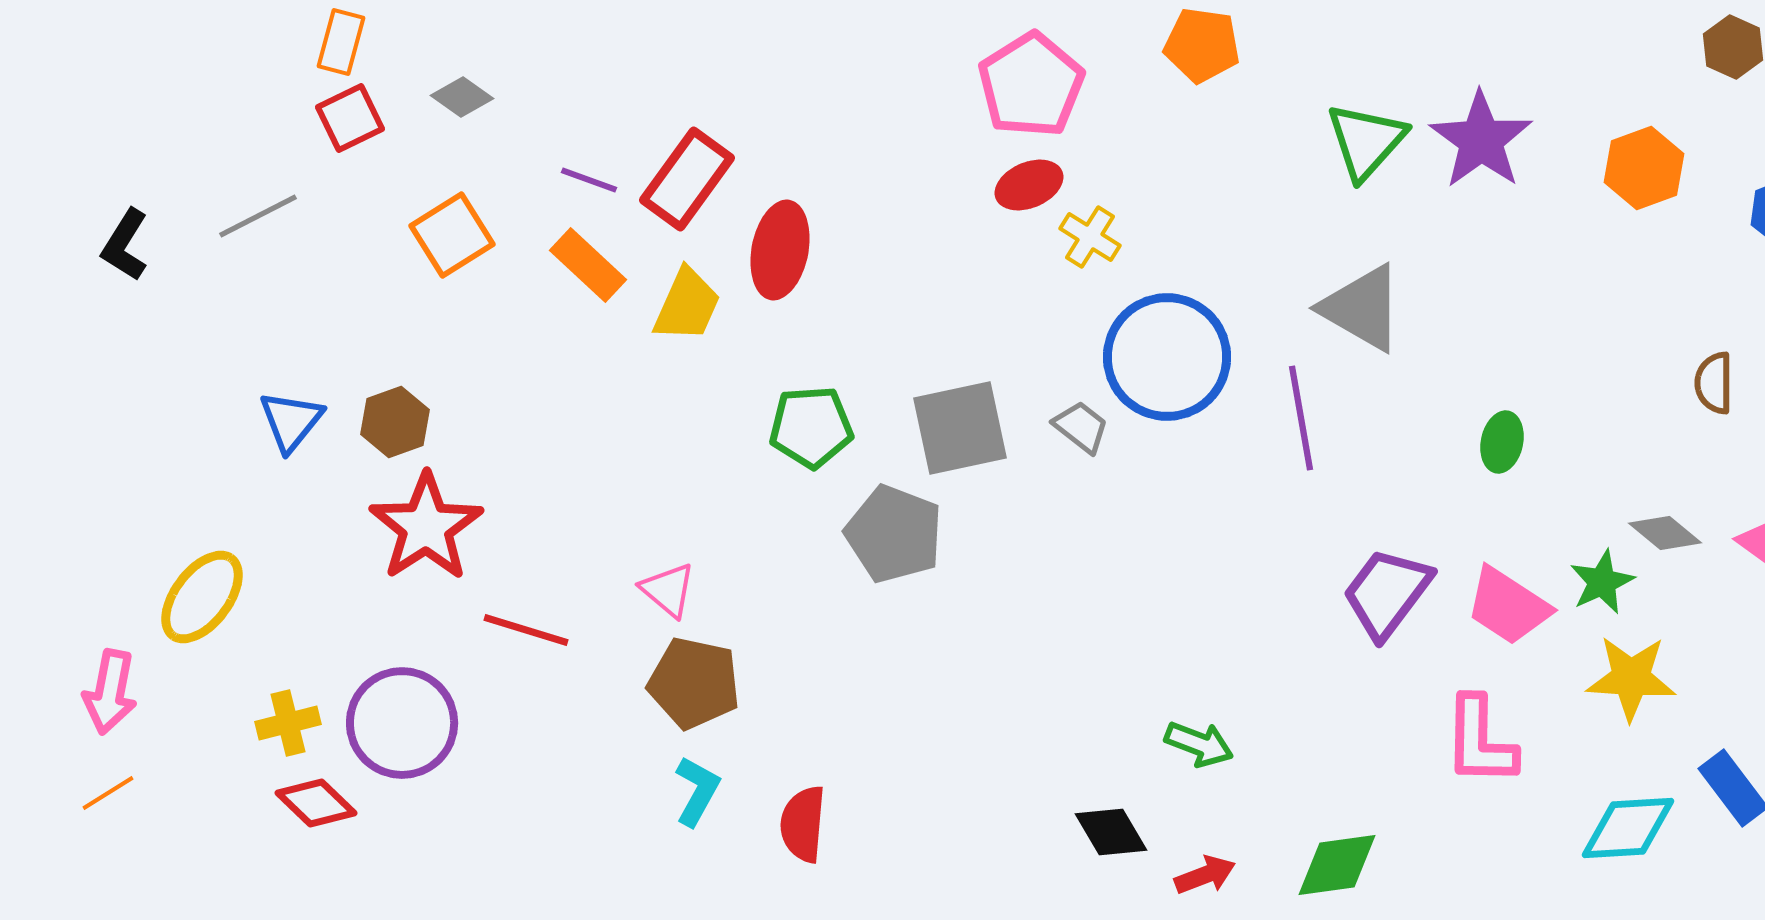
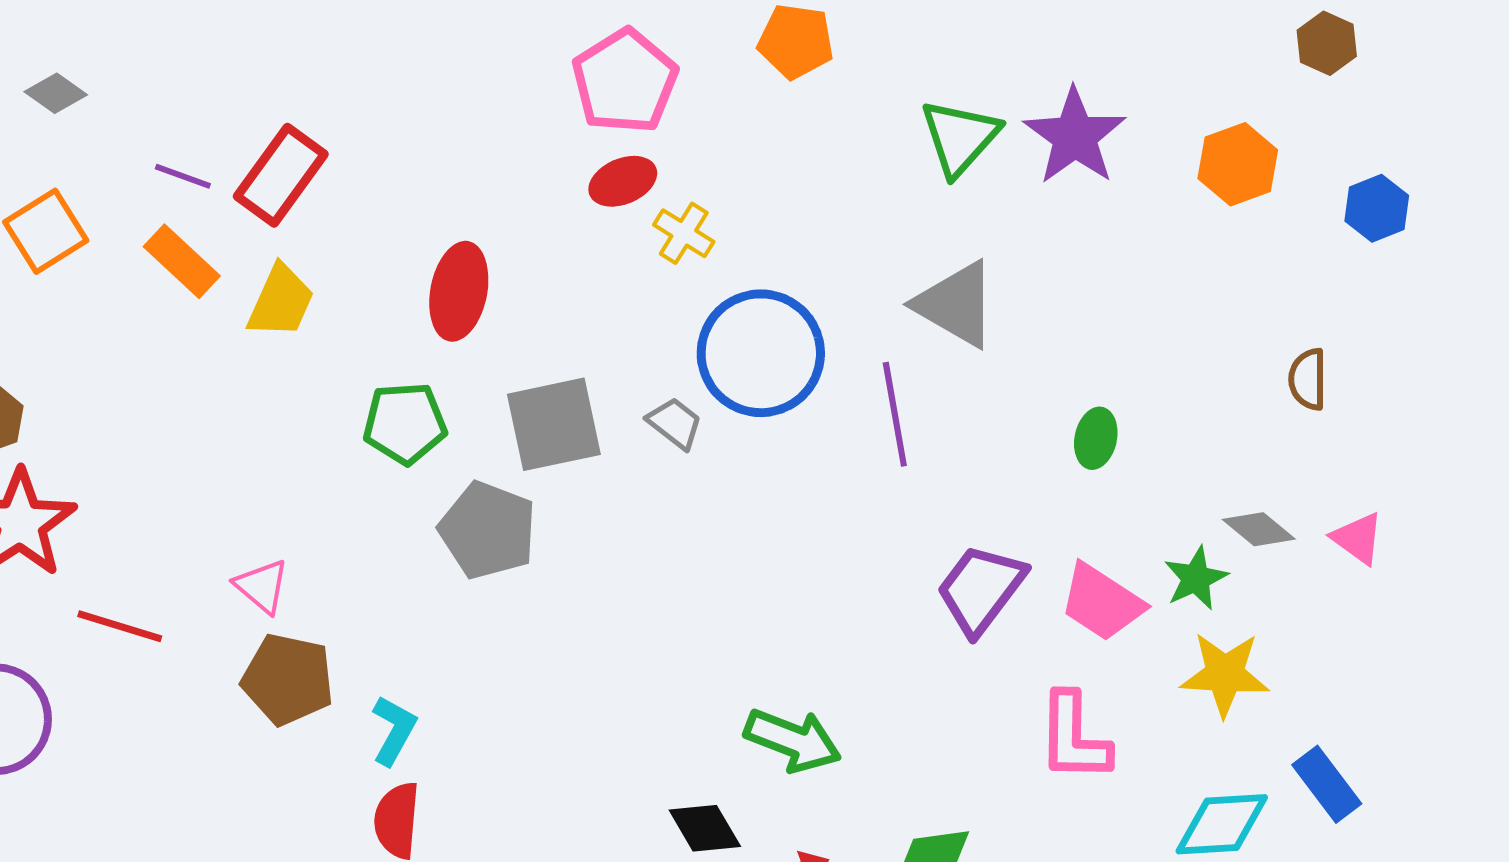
red ellipse: (780, 250) -> (459, 291), moved
green arrow: (1199, 744) -> (793, 740), size x1.4
cyan L-shape: (697, 791) -> (394, 730), moved

